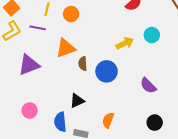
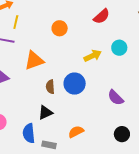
orange circle: (71, 14) -> (60, 28), moved
brown semicircle: (83, 64) -> (50, 87), moved
orange semicircle: (108, 120) -> (76, 132), turned 42

